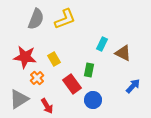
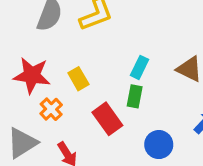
cyan rectangle: (102, 44) -> (139, 67), moved
blue circle: (93, 100) -> (159, 145), moved

